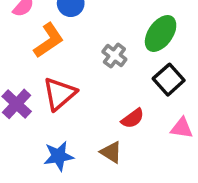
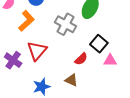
gray cross: (114, 55) -> (65, 24), size x1.5
black square: (169, 80) -> (99, 44), moved

